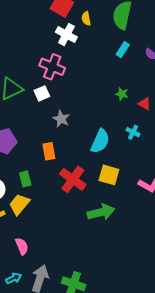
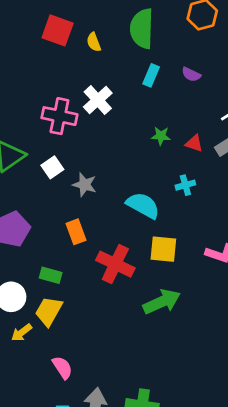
white cross: (66, 35) -> (98, 100), moved, turned 30
white square: (42, 93) -> (52, 167), moved
cyan cross: (133, 132) -> (185, 185), turned -32
cyan semicircle: (100, 141) -> (143, 205), turned -75
green rectangle: (25, 179) -> (51, 275), turned -49

